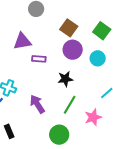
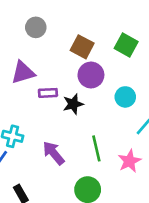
cyan circle: (98, 58) -> (125, 97), moved
black star: (65, 79) -> (73, 104), moved
green line: (70, 105) -> (96, 148), turned -36

